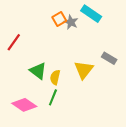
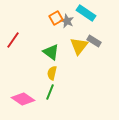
gray rectangle: (109, 58) -> (94, 41), moved
yellow triangle: (84, 70) -> (79, 46), moved
green triangle: (38, 71) -> (51, 52), moved

